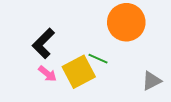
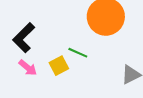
yellow square: (79, 72) -> (59, 66), size x0.6

